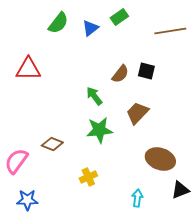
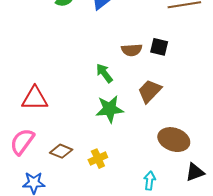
red triangle: (28, 69) -> (35, 98), moved
brown semicircle: (120, 74) -> (132, 50), turned 48
brown diamond: (52, 144) -> (61, 151), moved

